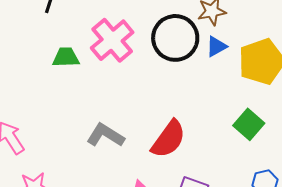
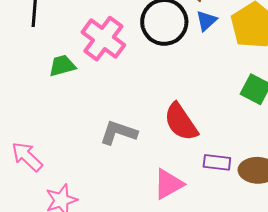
red semicircle: (169, 139) -> (181, 122), turned 123

